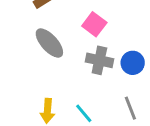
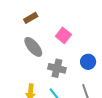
gray cross: (99, 60) -> (57, 68), moved

